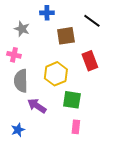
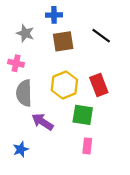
black line: (92, 21) -> (101, 36), moved
brown square: (66, 36) -> (63, 41), moved
red rectangle: (90, 61) -> (99, 85), moved

